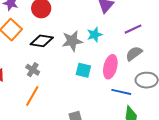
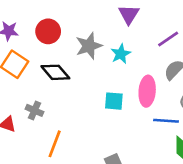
black diamond: (42, 41) -> (55, 72), turned 50
gray star: (72, 41) -> (89, 46), moved
gray cross: (33, 70) -> (35, 110), moved

